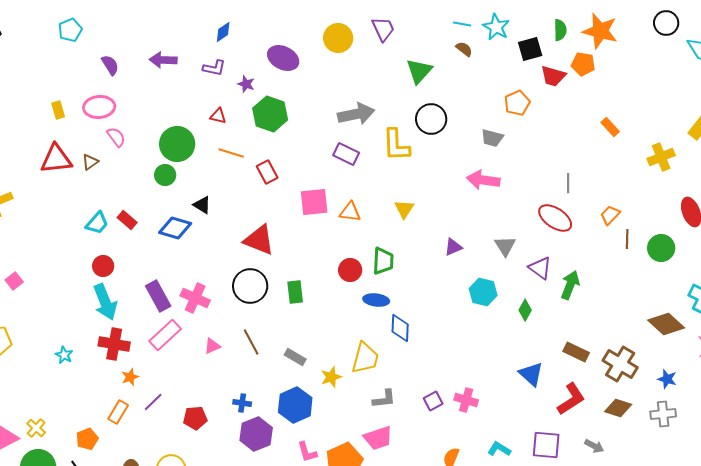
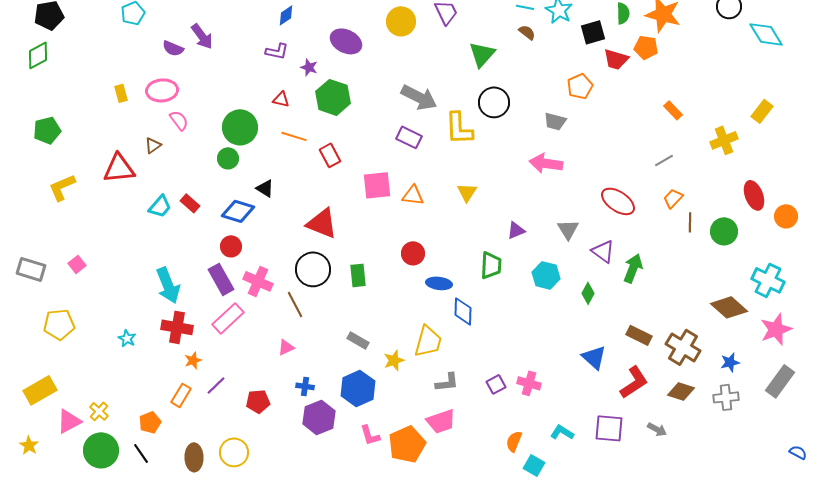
purple arrow: (163, 60) -> (202, 36), moved, turned -128
purple semicircle: (110, 65) -> (173, 48), turned 145
gray arrow: (356, 114) -> (419, 97), turned 39
red triangle: (56, 159) -> (119, 168), moved
gray line: (568, 183) -> (664, 160), moved, turned 60
green trapezoid: (383, 261) -> (491, 265), moved
red circle: (103, 266) -> (231, 246), moved
brown line: (251, 342) -> (295, 304), moved
pink triangle: (212, 346) -> (286, 347), moved
blue star: (667, 379) -> (730, 362), turned -30

